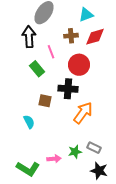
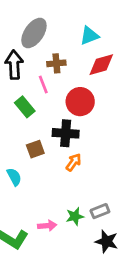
brown cross: (71, 36) -> (56, 63), moved
brown square: (45, 101) -> (35, 149), turned -32
orange arrow: (83, 113) -> (74, 162), moved, size x0.6
gray rectangle: (94, 148) -> (100, 211), turned -48

